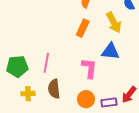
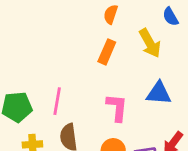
blue triangle: (110, 51) -> (159, 93), moved

